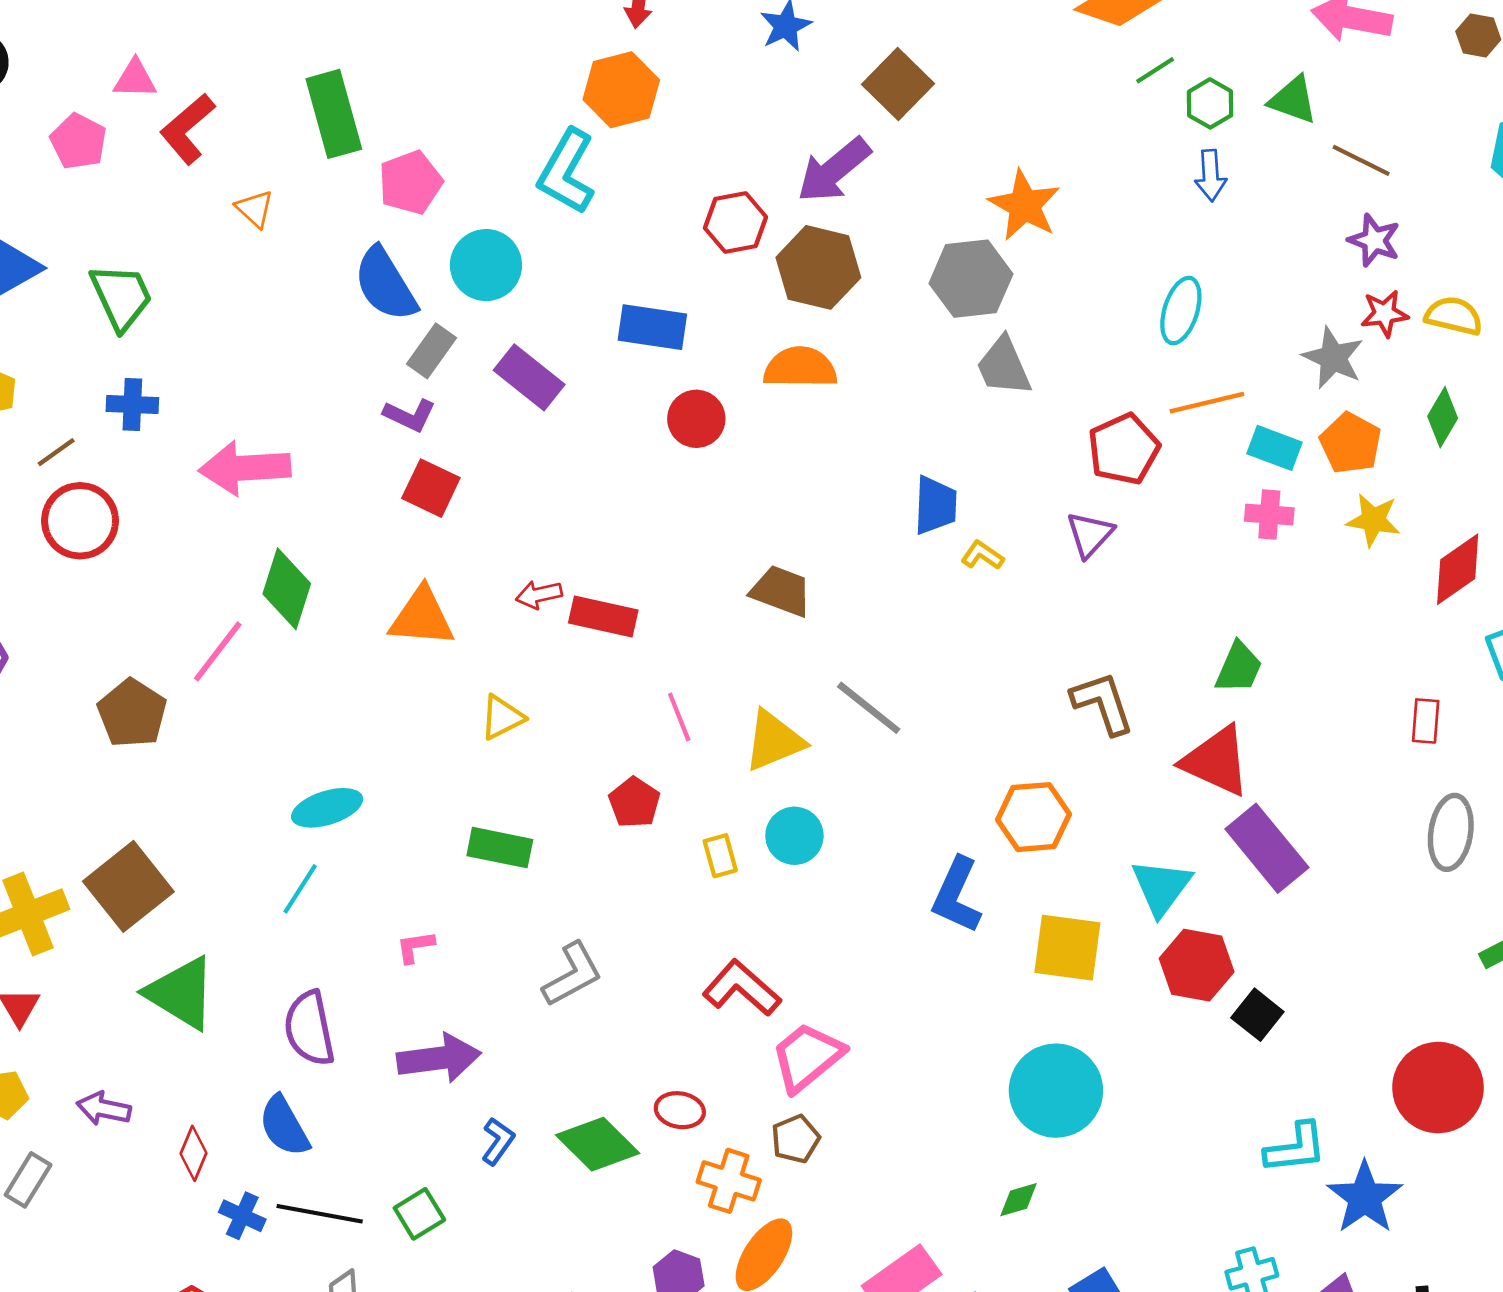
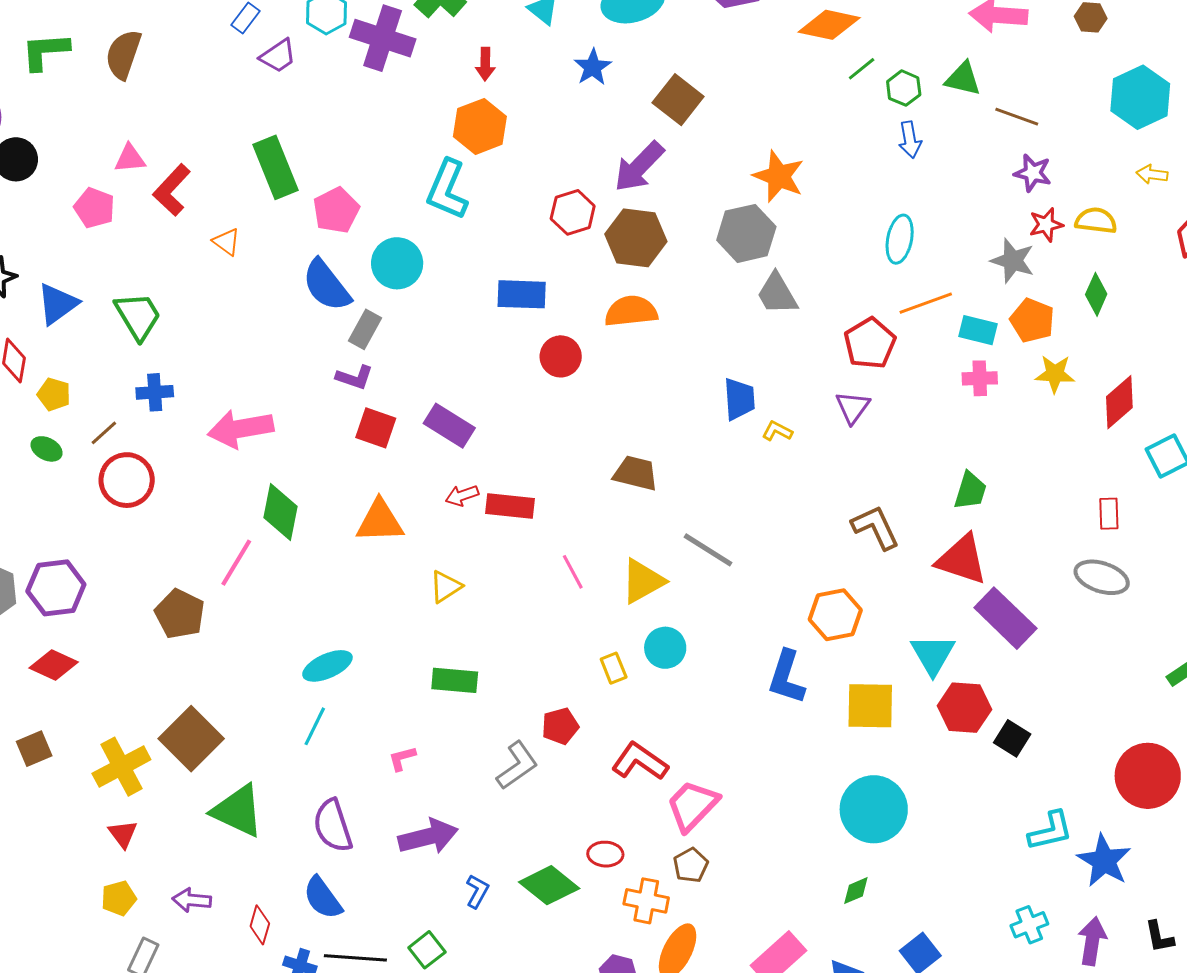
purple rectangle: (529, 377) -> (449, 426), moved
red pentagon: (634, 803) -> (560, 726), moved, turned 30
gray ellipse: (1451, 832) -> (1102, 577), moved, turned -74

